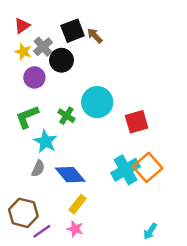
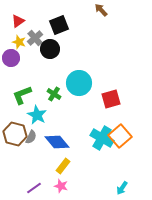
brown arrow: (95, 36) -> (101, 10), moved
purple circle: (34, 77) -> (11, 58), moved
cyan cross: (126, 170) -> (102, 138), turned -30
brown hexagon: (23, 213) -> (15, 134), moved

